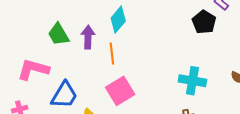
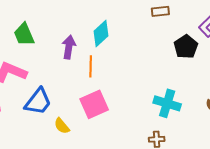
green trapezoid: (58, 34) -> (24, 34), moved

